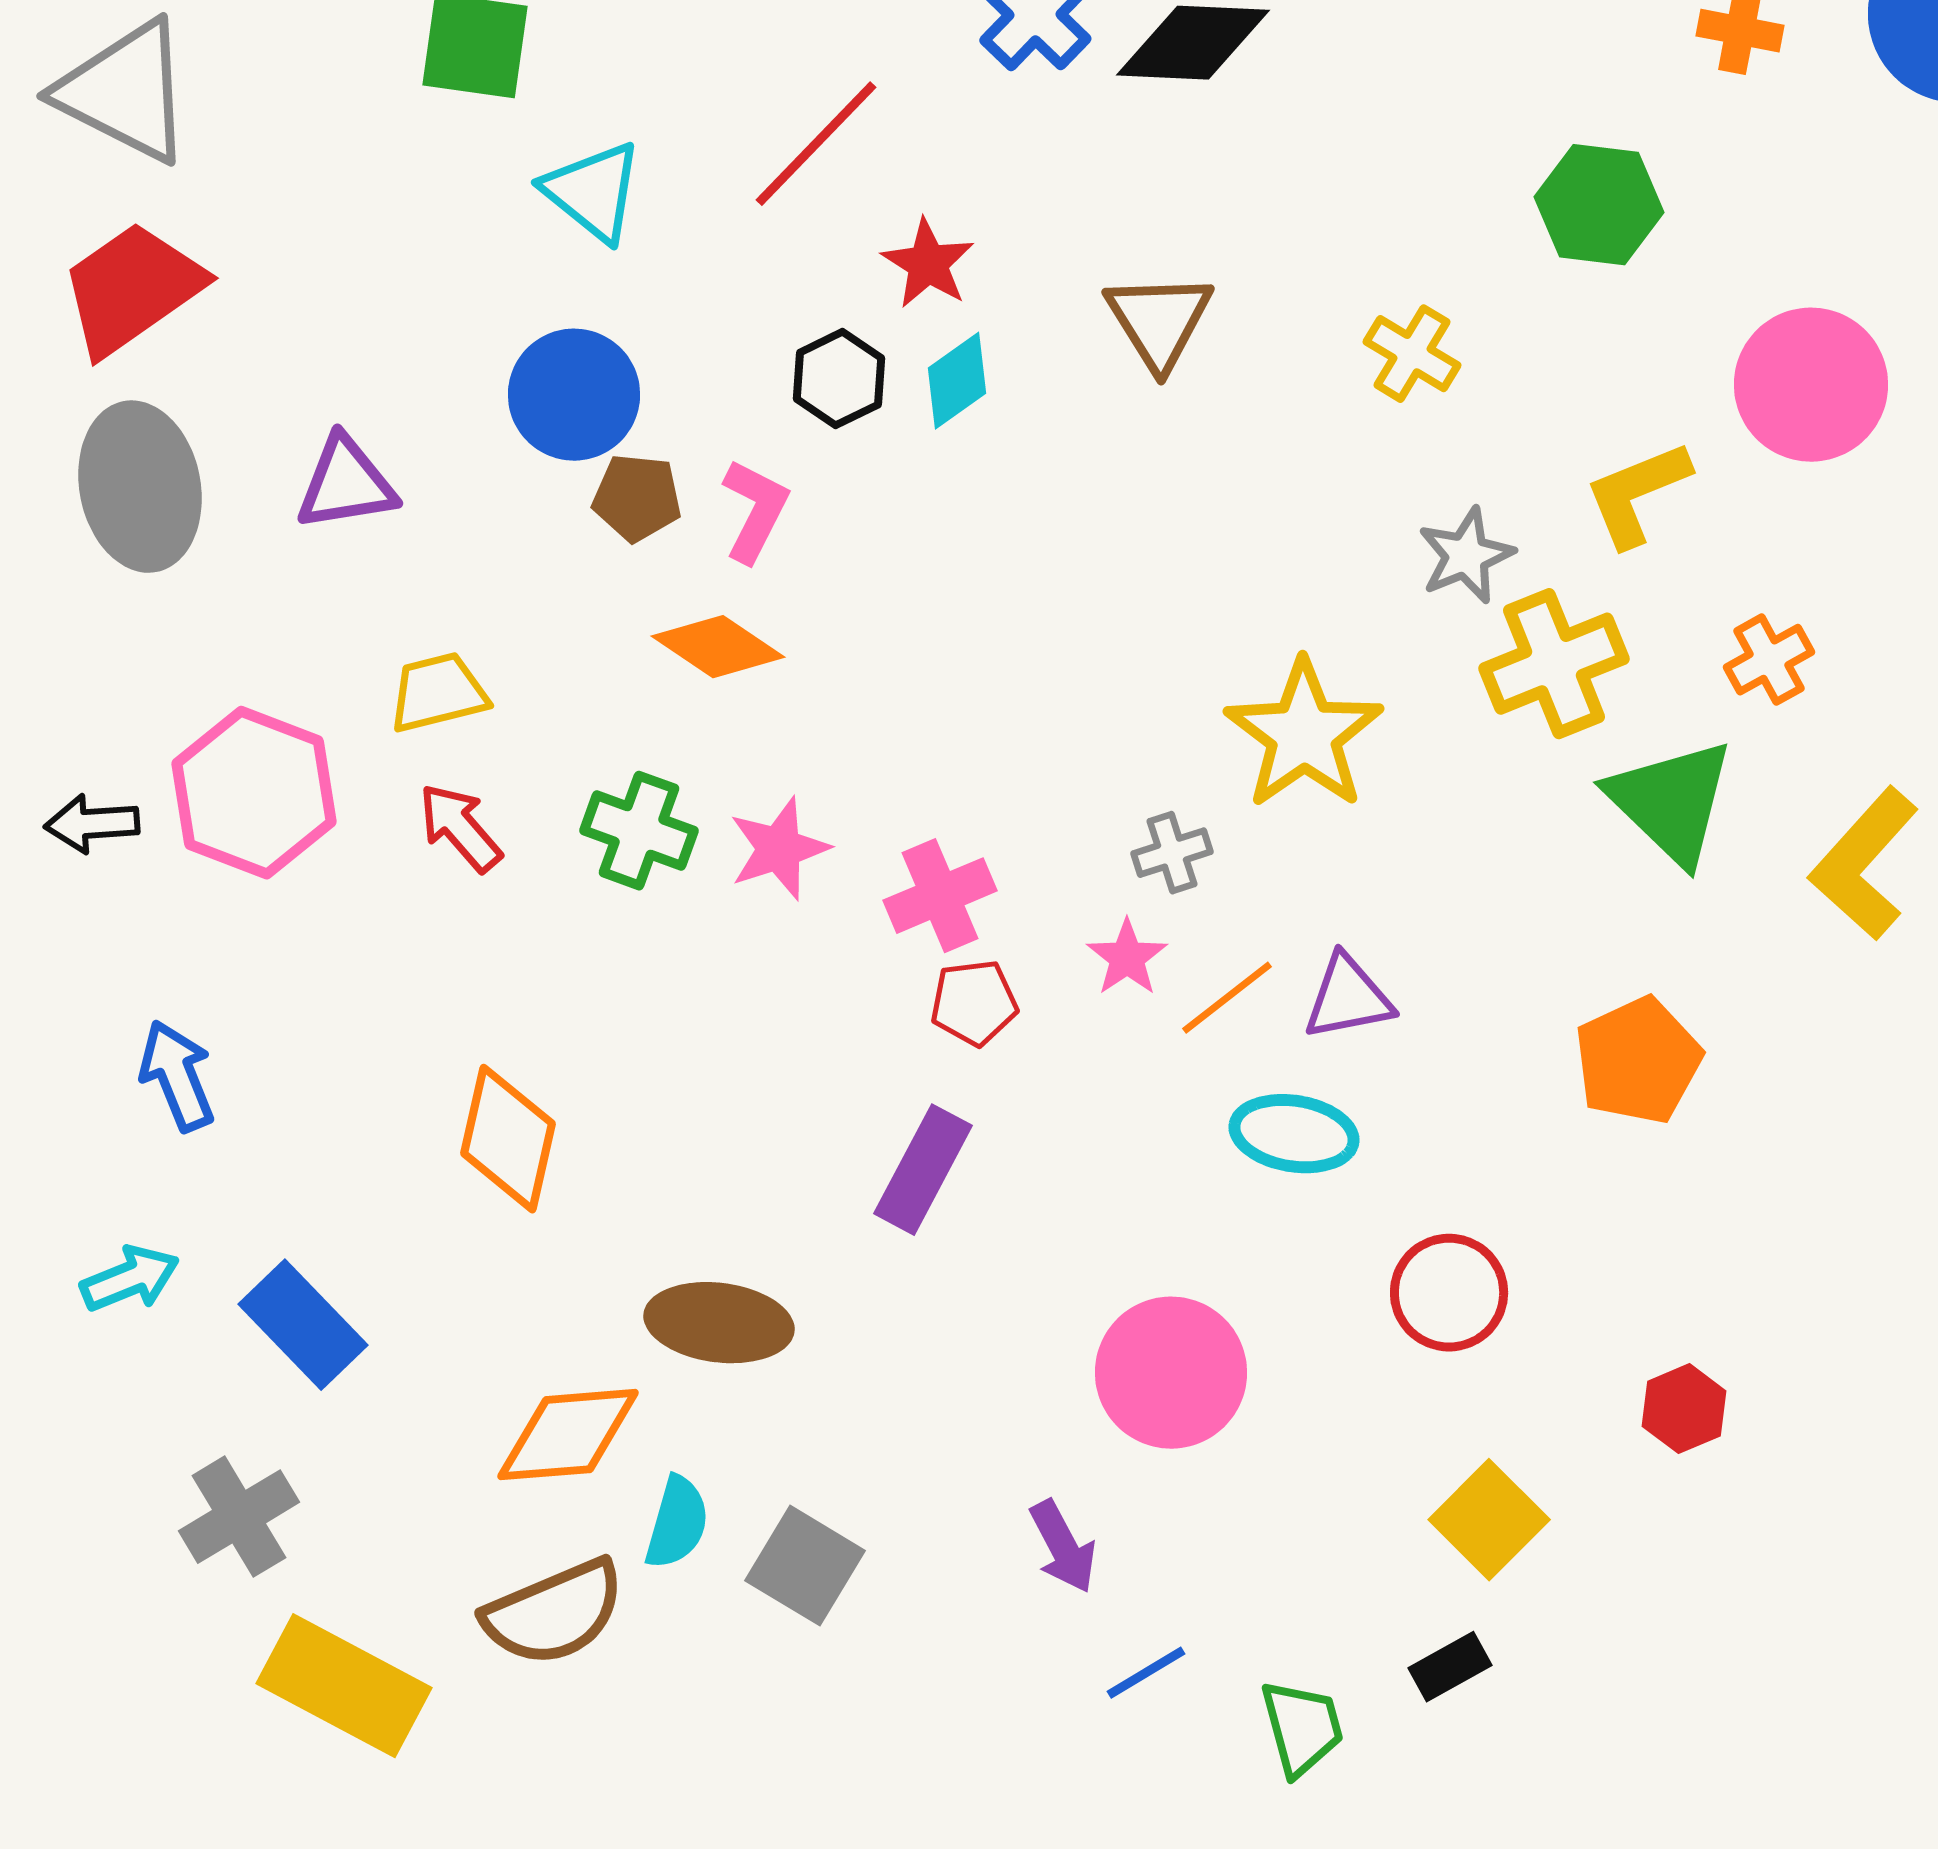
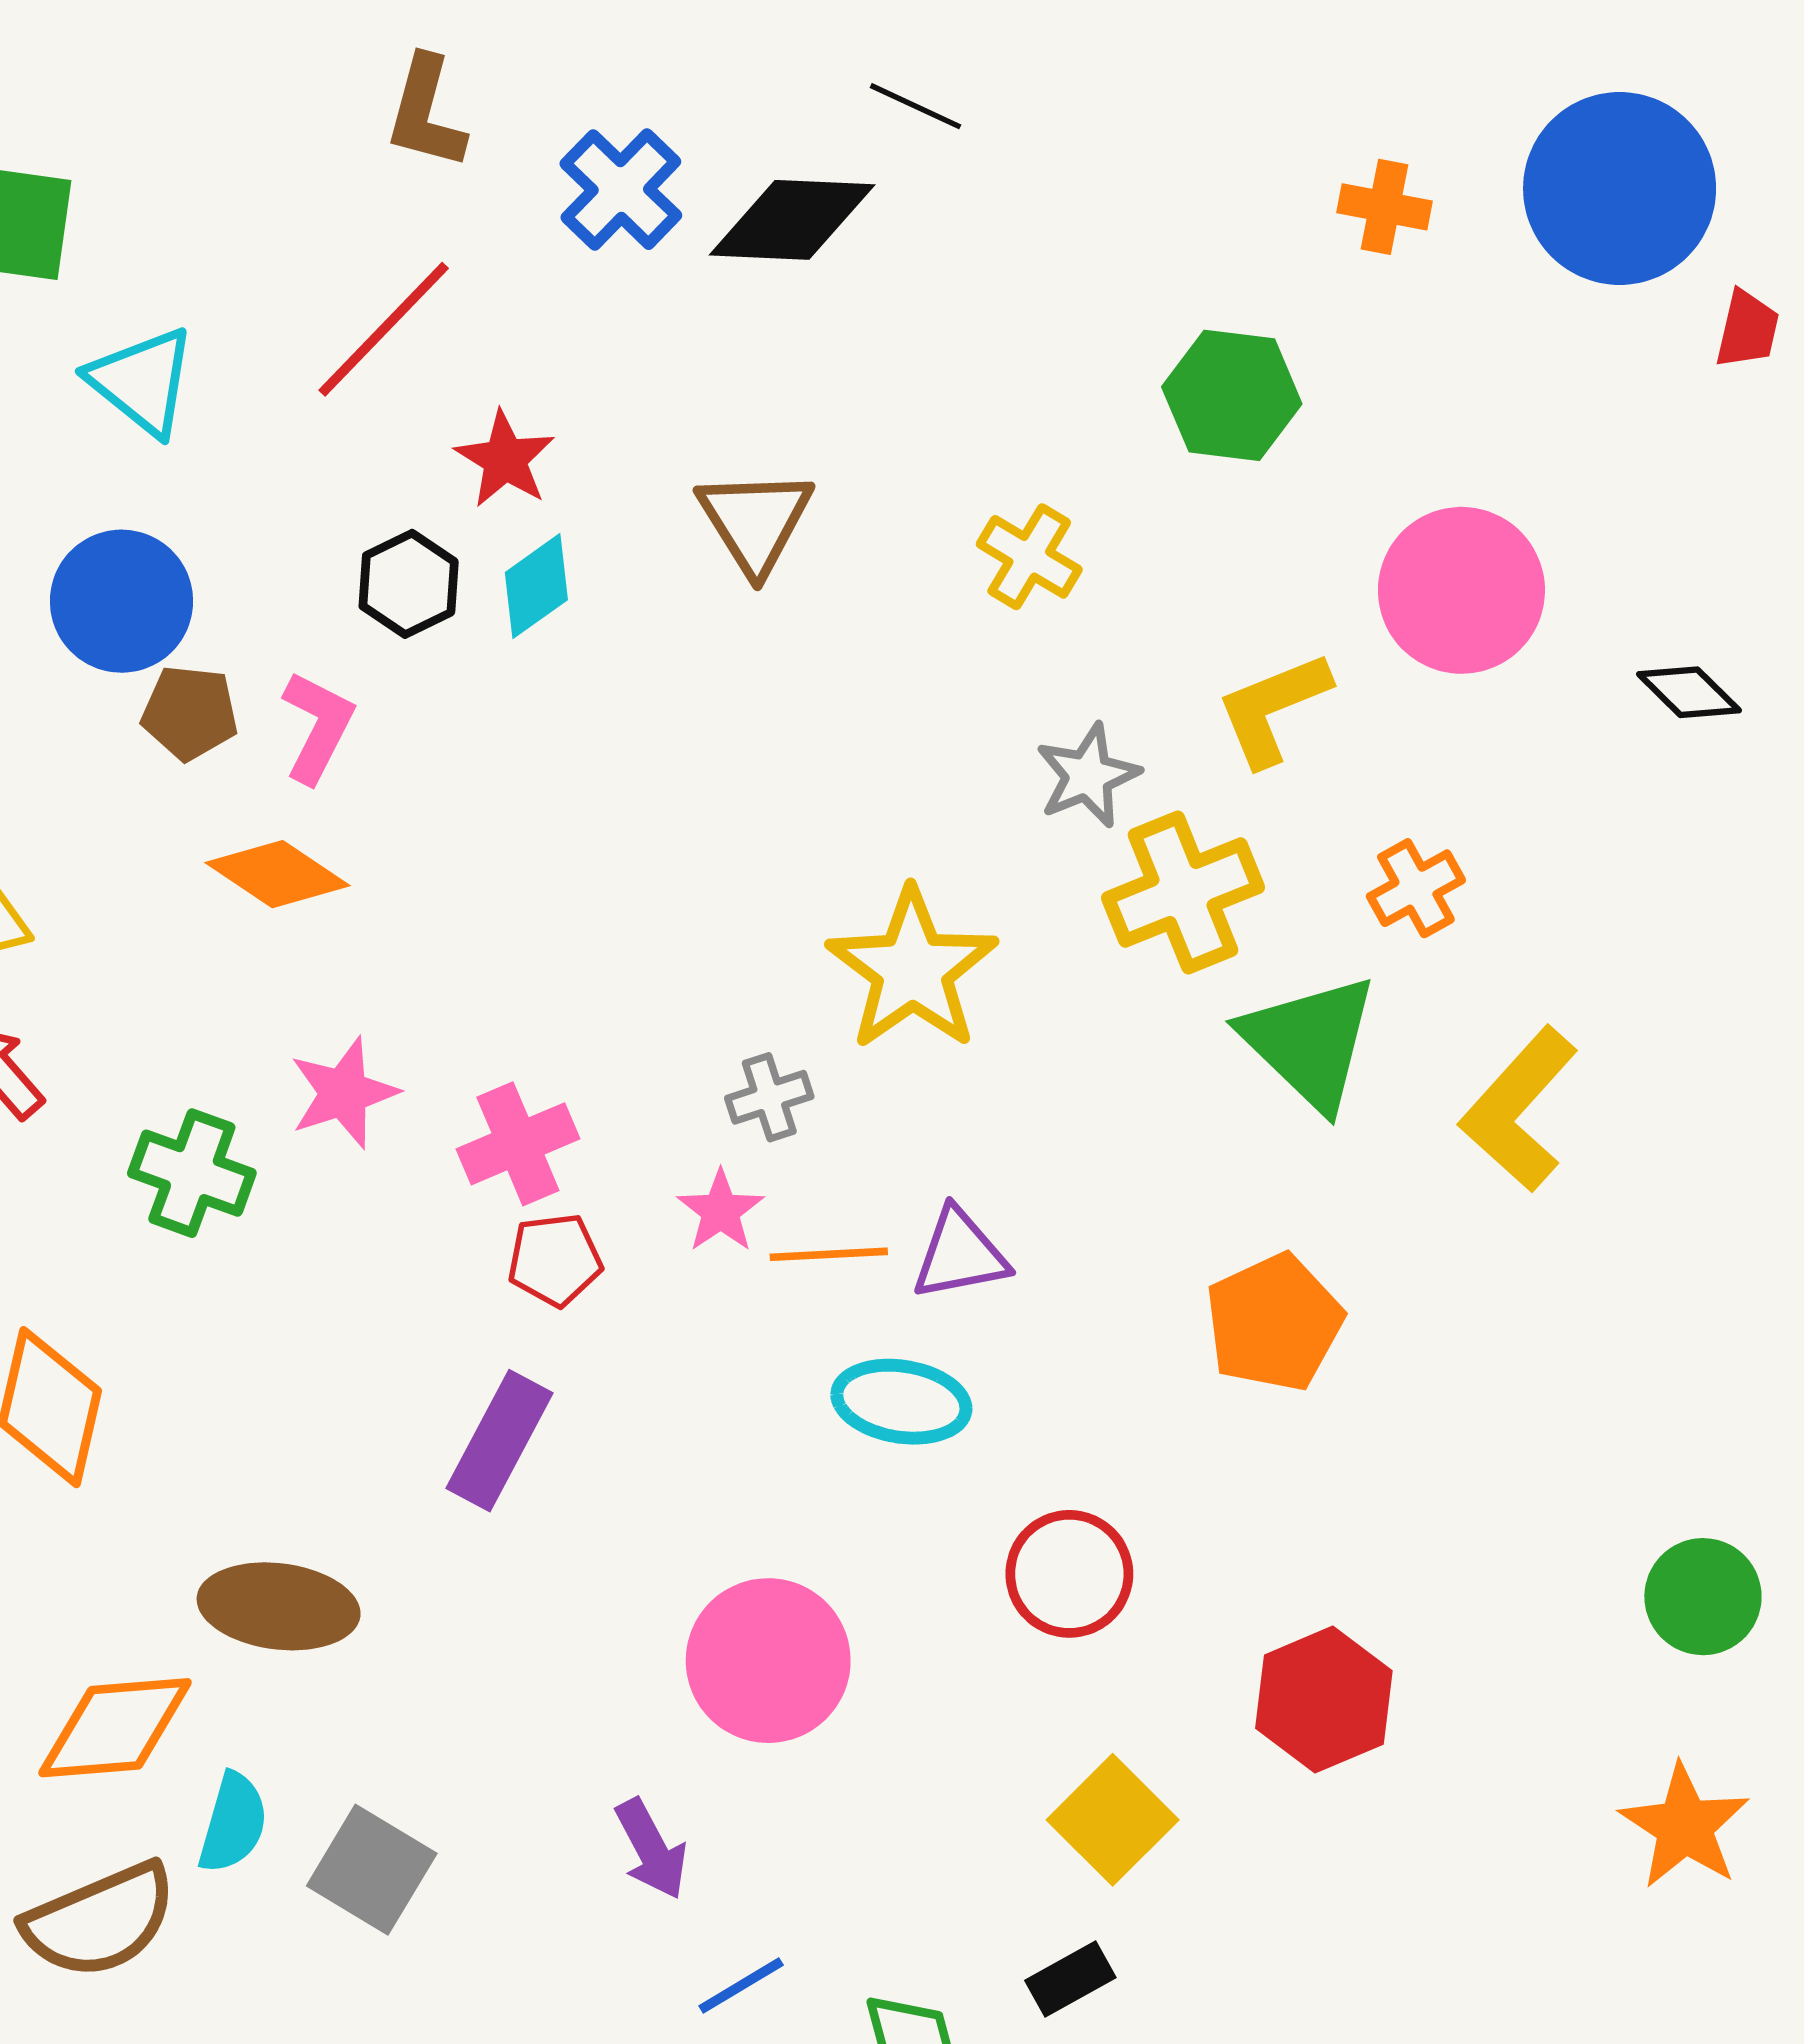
green cross: (639, 831) -> (192, 1173), moved
orange line: (1227, 998) -> (829, 1254), turned 35
red hexagon: (1684, 1409) -> (1324, 1700), size x1.5

